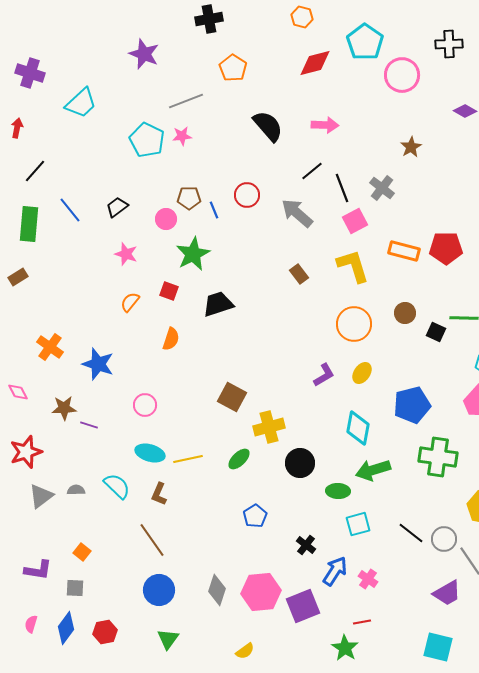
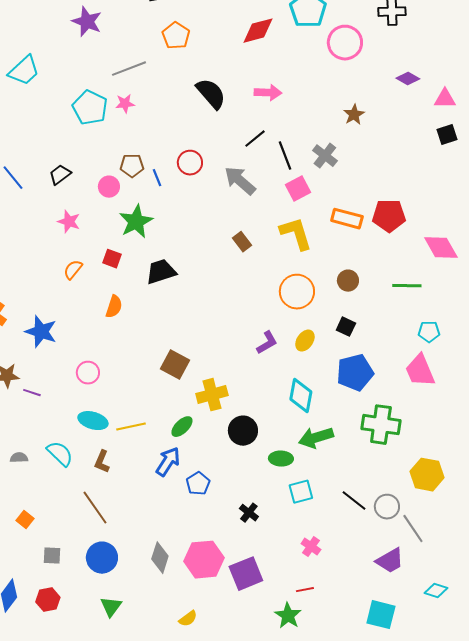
black square: (436, 332) -> (346, 327), moved
blue arrow: (335, 571) -> (168, 462), moved
gray square: (75, 588) -> (52, 556), moved

